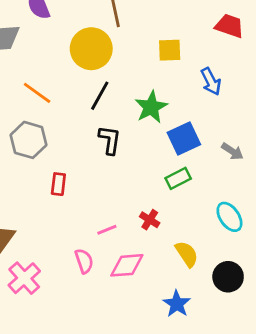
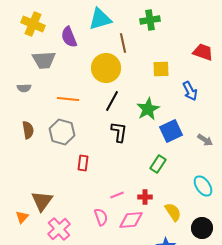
orange line: (37, 93) -> (68, 99), turned -30
green rectangle: (178, 178) -> (158, 164), moved, turned -30
red cross: (150, 220) -> (145, 197), moved, turned -32

